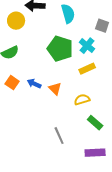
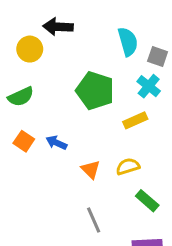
cyan semicircle: (68, 14) -> (128, 42), moved
cyan cross: (87, 46) -> (149, 86), moved
orange triangle: (55, 89) -> (91, 169), moved

